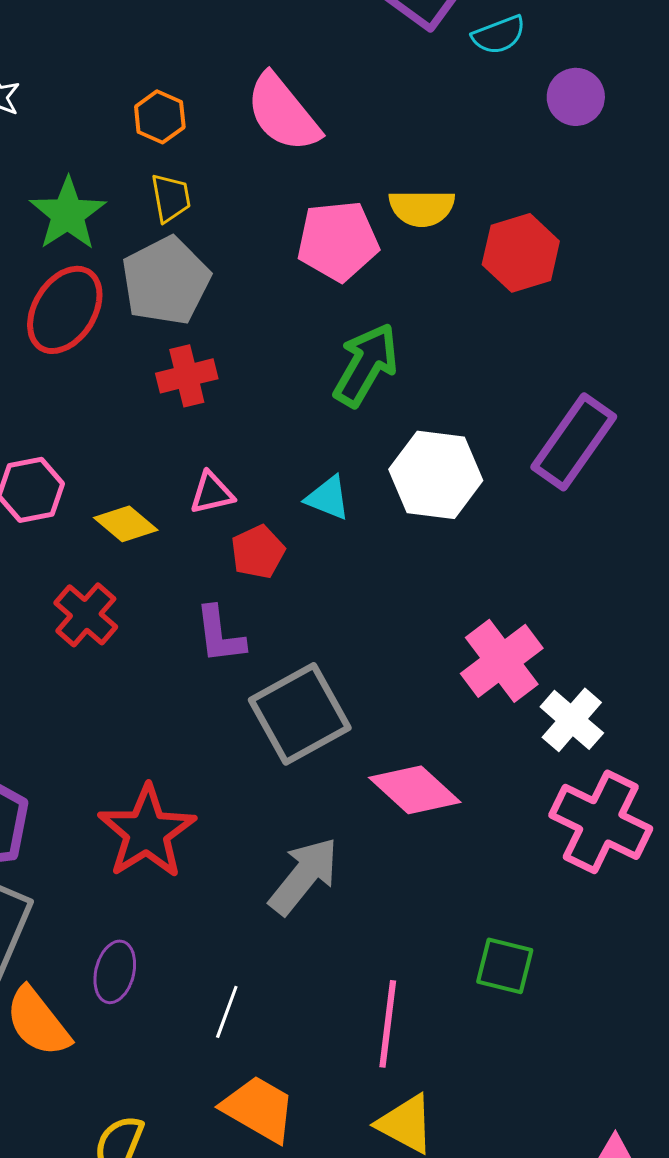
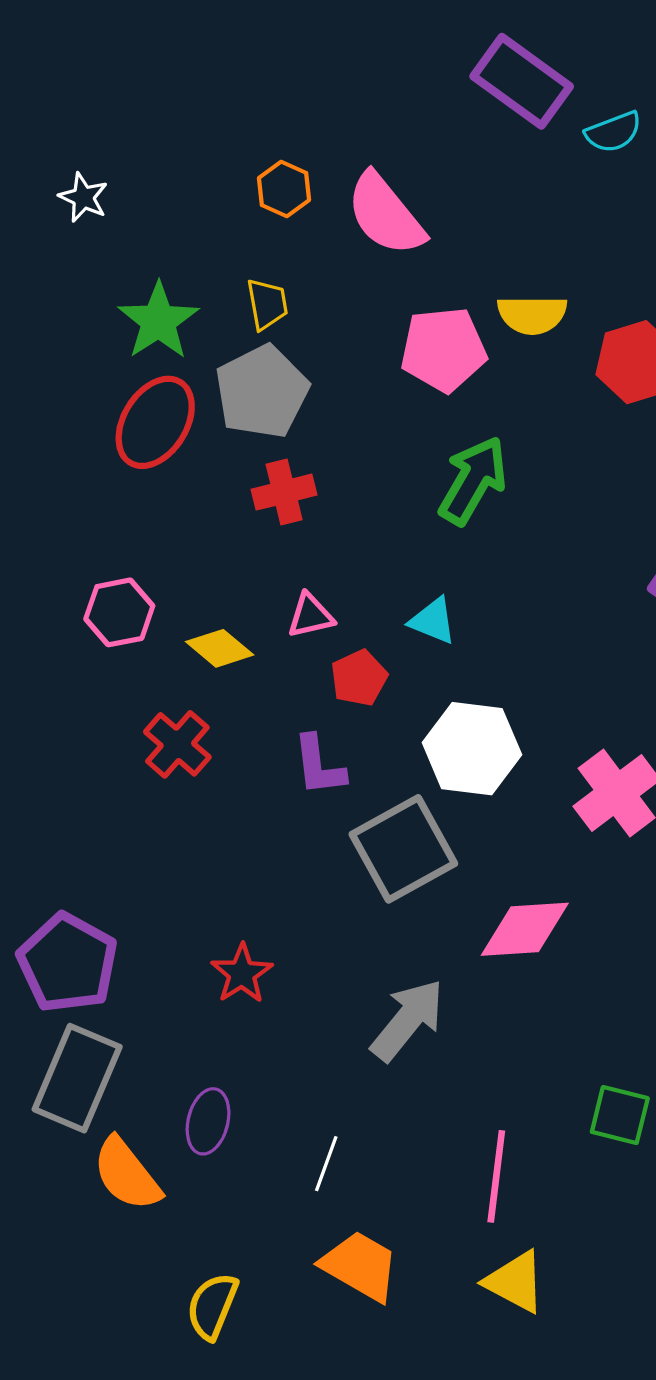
orange hexagon: (160, 117) -> (284, 189), moved
white hexagon: (436, 475) -> (472, 749), moved
pink diamond: (415, 790) -> (525, 929), turned -46
red star: (147, 832) -> (242, 974), size x0.6

